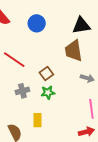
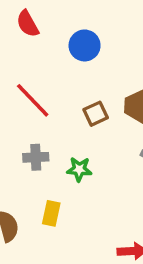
brown square: (46, 74) -> (96, 114), moved

